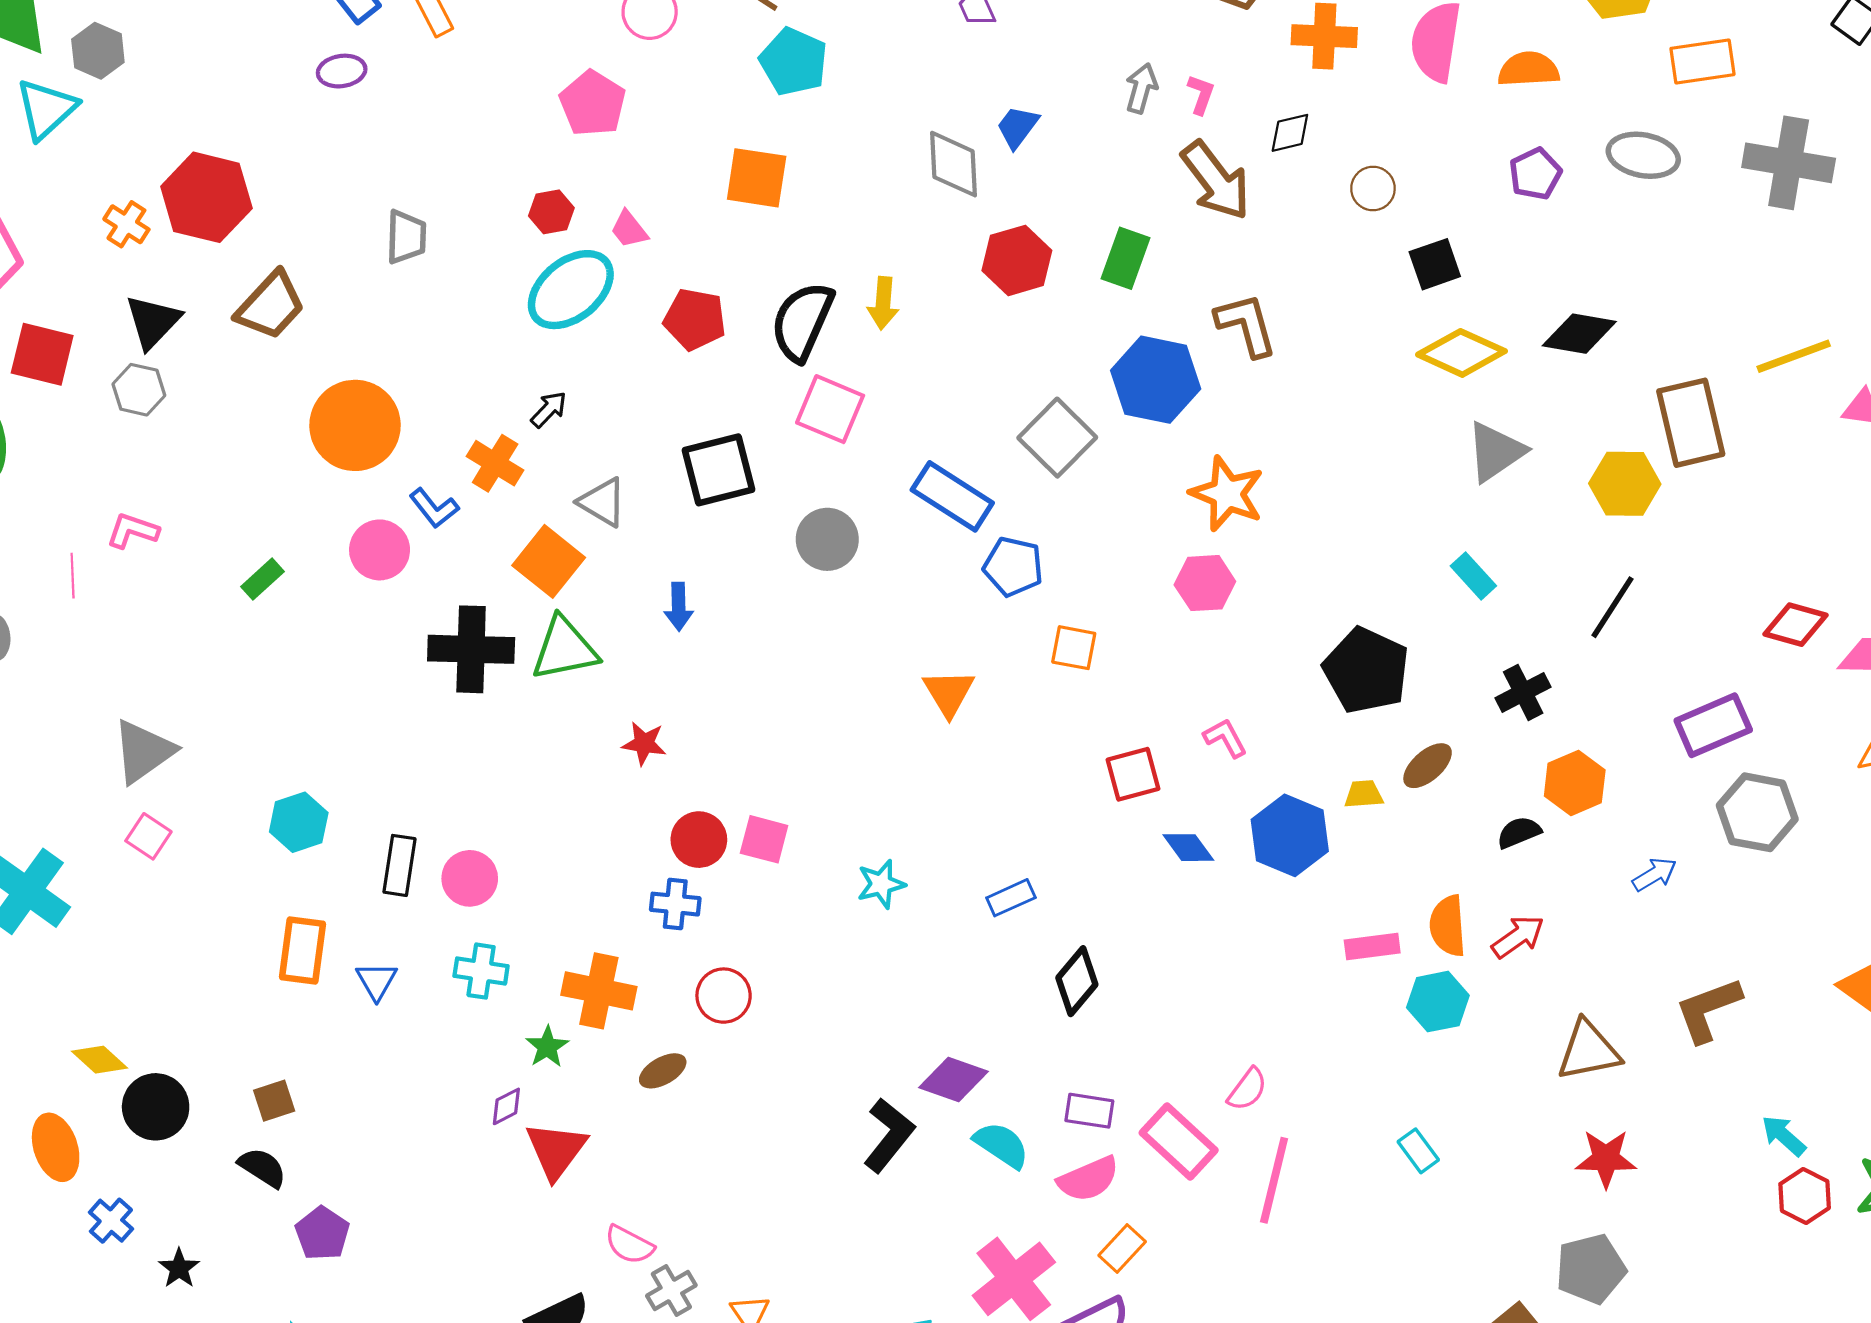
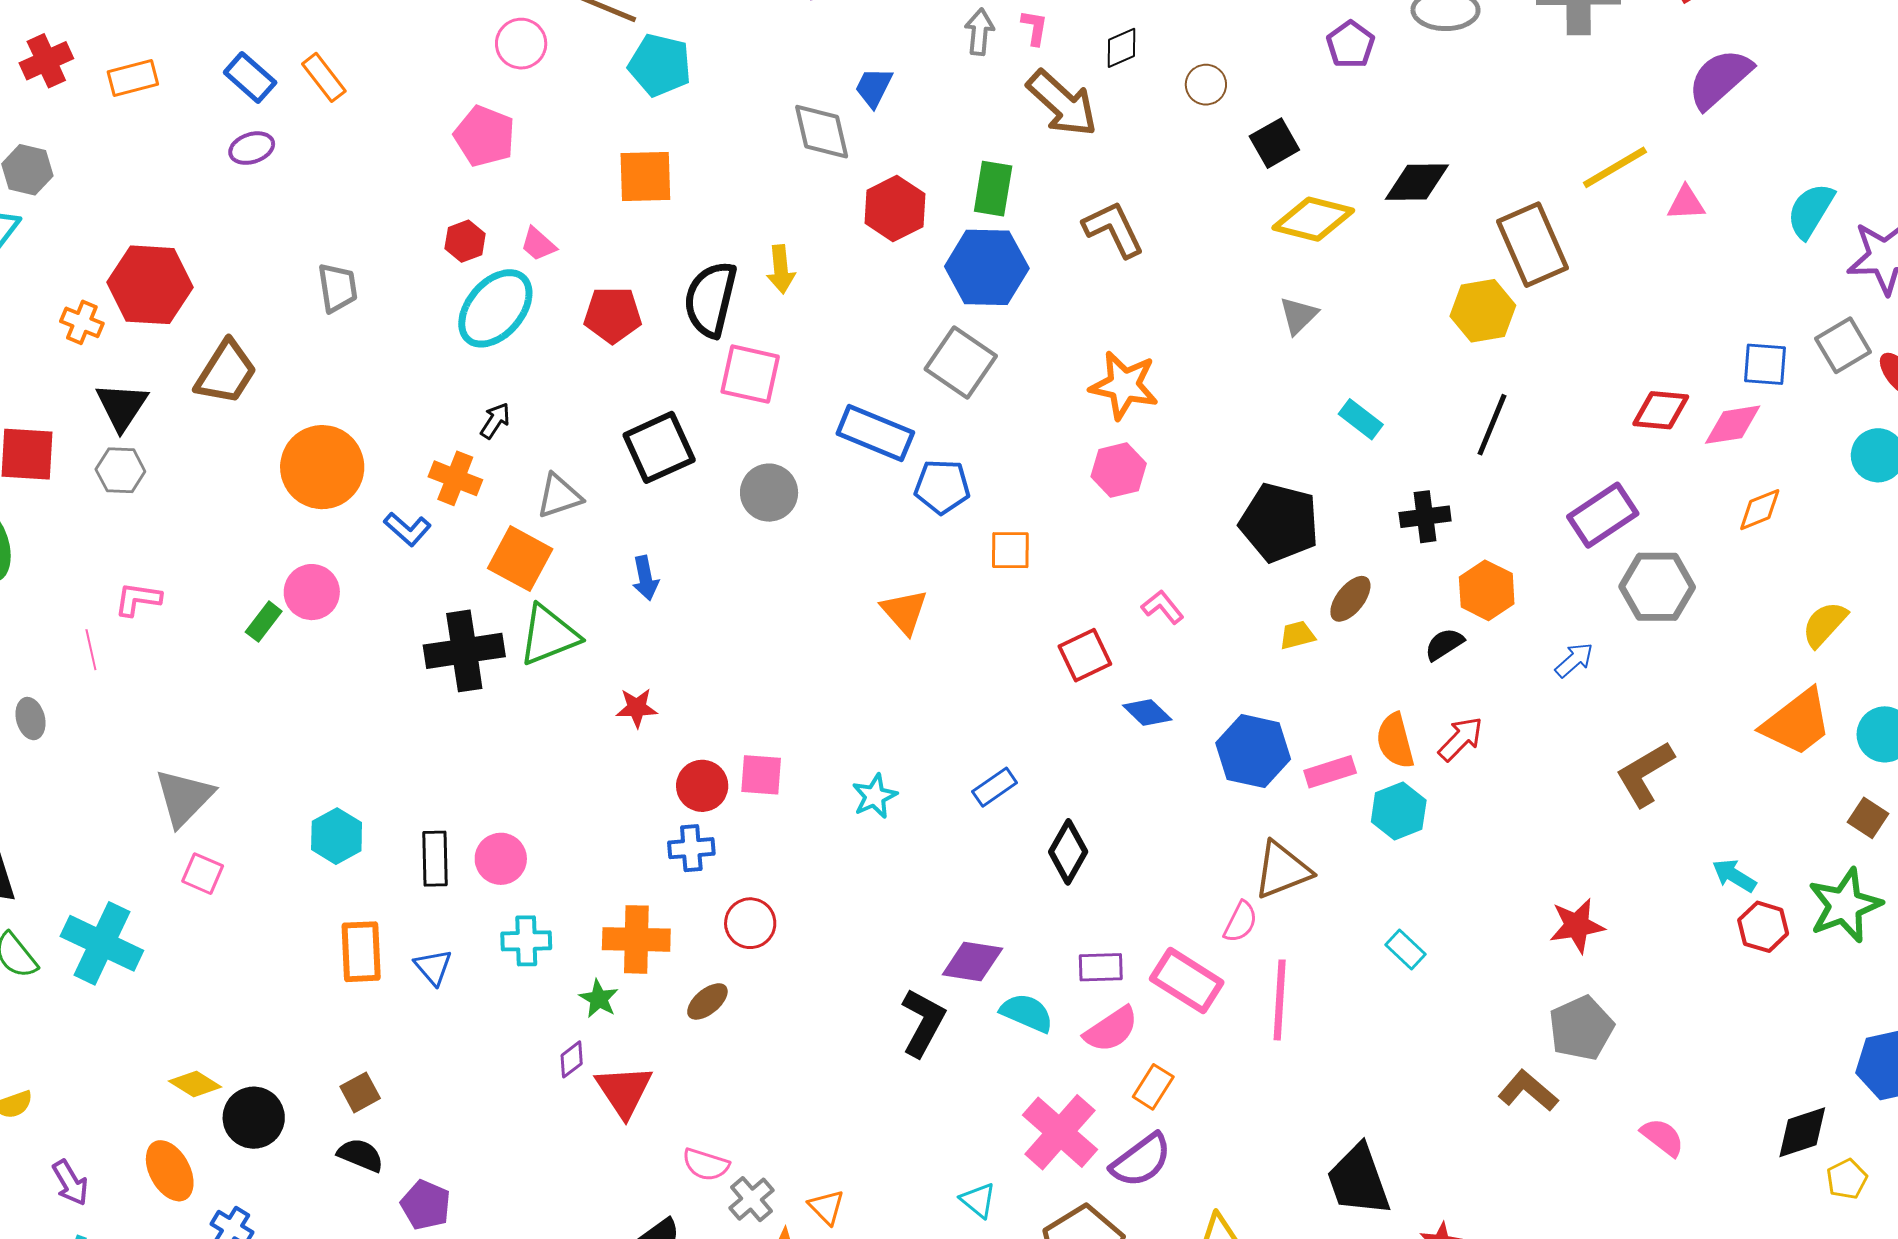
blue hexagon: (1156, 380) -> (987, 267), moved
gray triangle: (1495, 452) -> (1298, 315), moved, size x0.7
gray triangle: (602, 502) -> (559, 496), turned -39
pink circle: (380, 550) -> (312, 592), moved
black cross: (1523, 692) -> (1425, 517), turned 30
blue hexagon: (1290, 835) -> (1253, 751), moved
brown triangle: (1588, 1051) -> (1282, 870), moved

